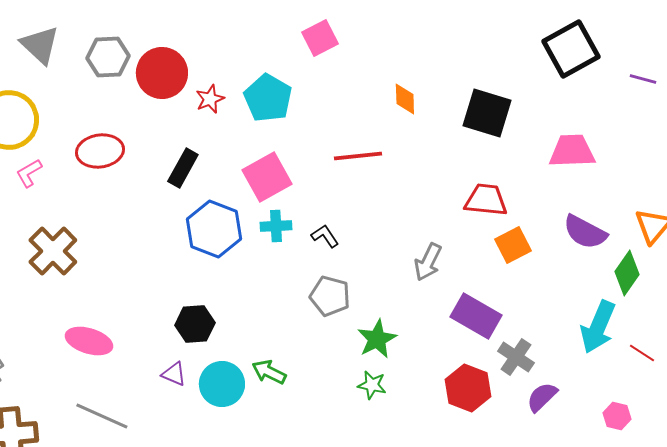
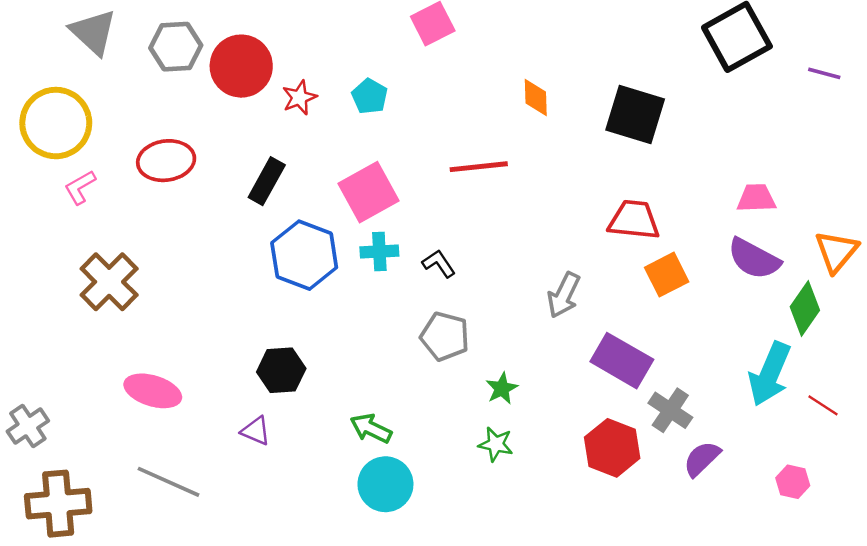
cyan pentagon: (268, 98) -> (370, 96), size x0.6
pink trapezoid: (572, 151) -> (756, 198), moved, size x0.7
green star: (377, 339) -> (502, 388), size x0.7
cyan circle: (222, 384) -> (385, 484), moved

